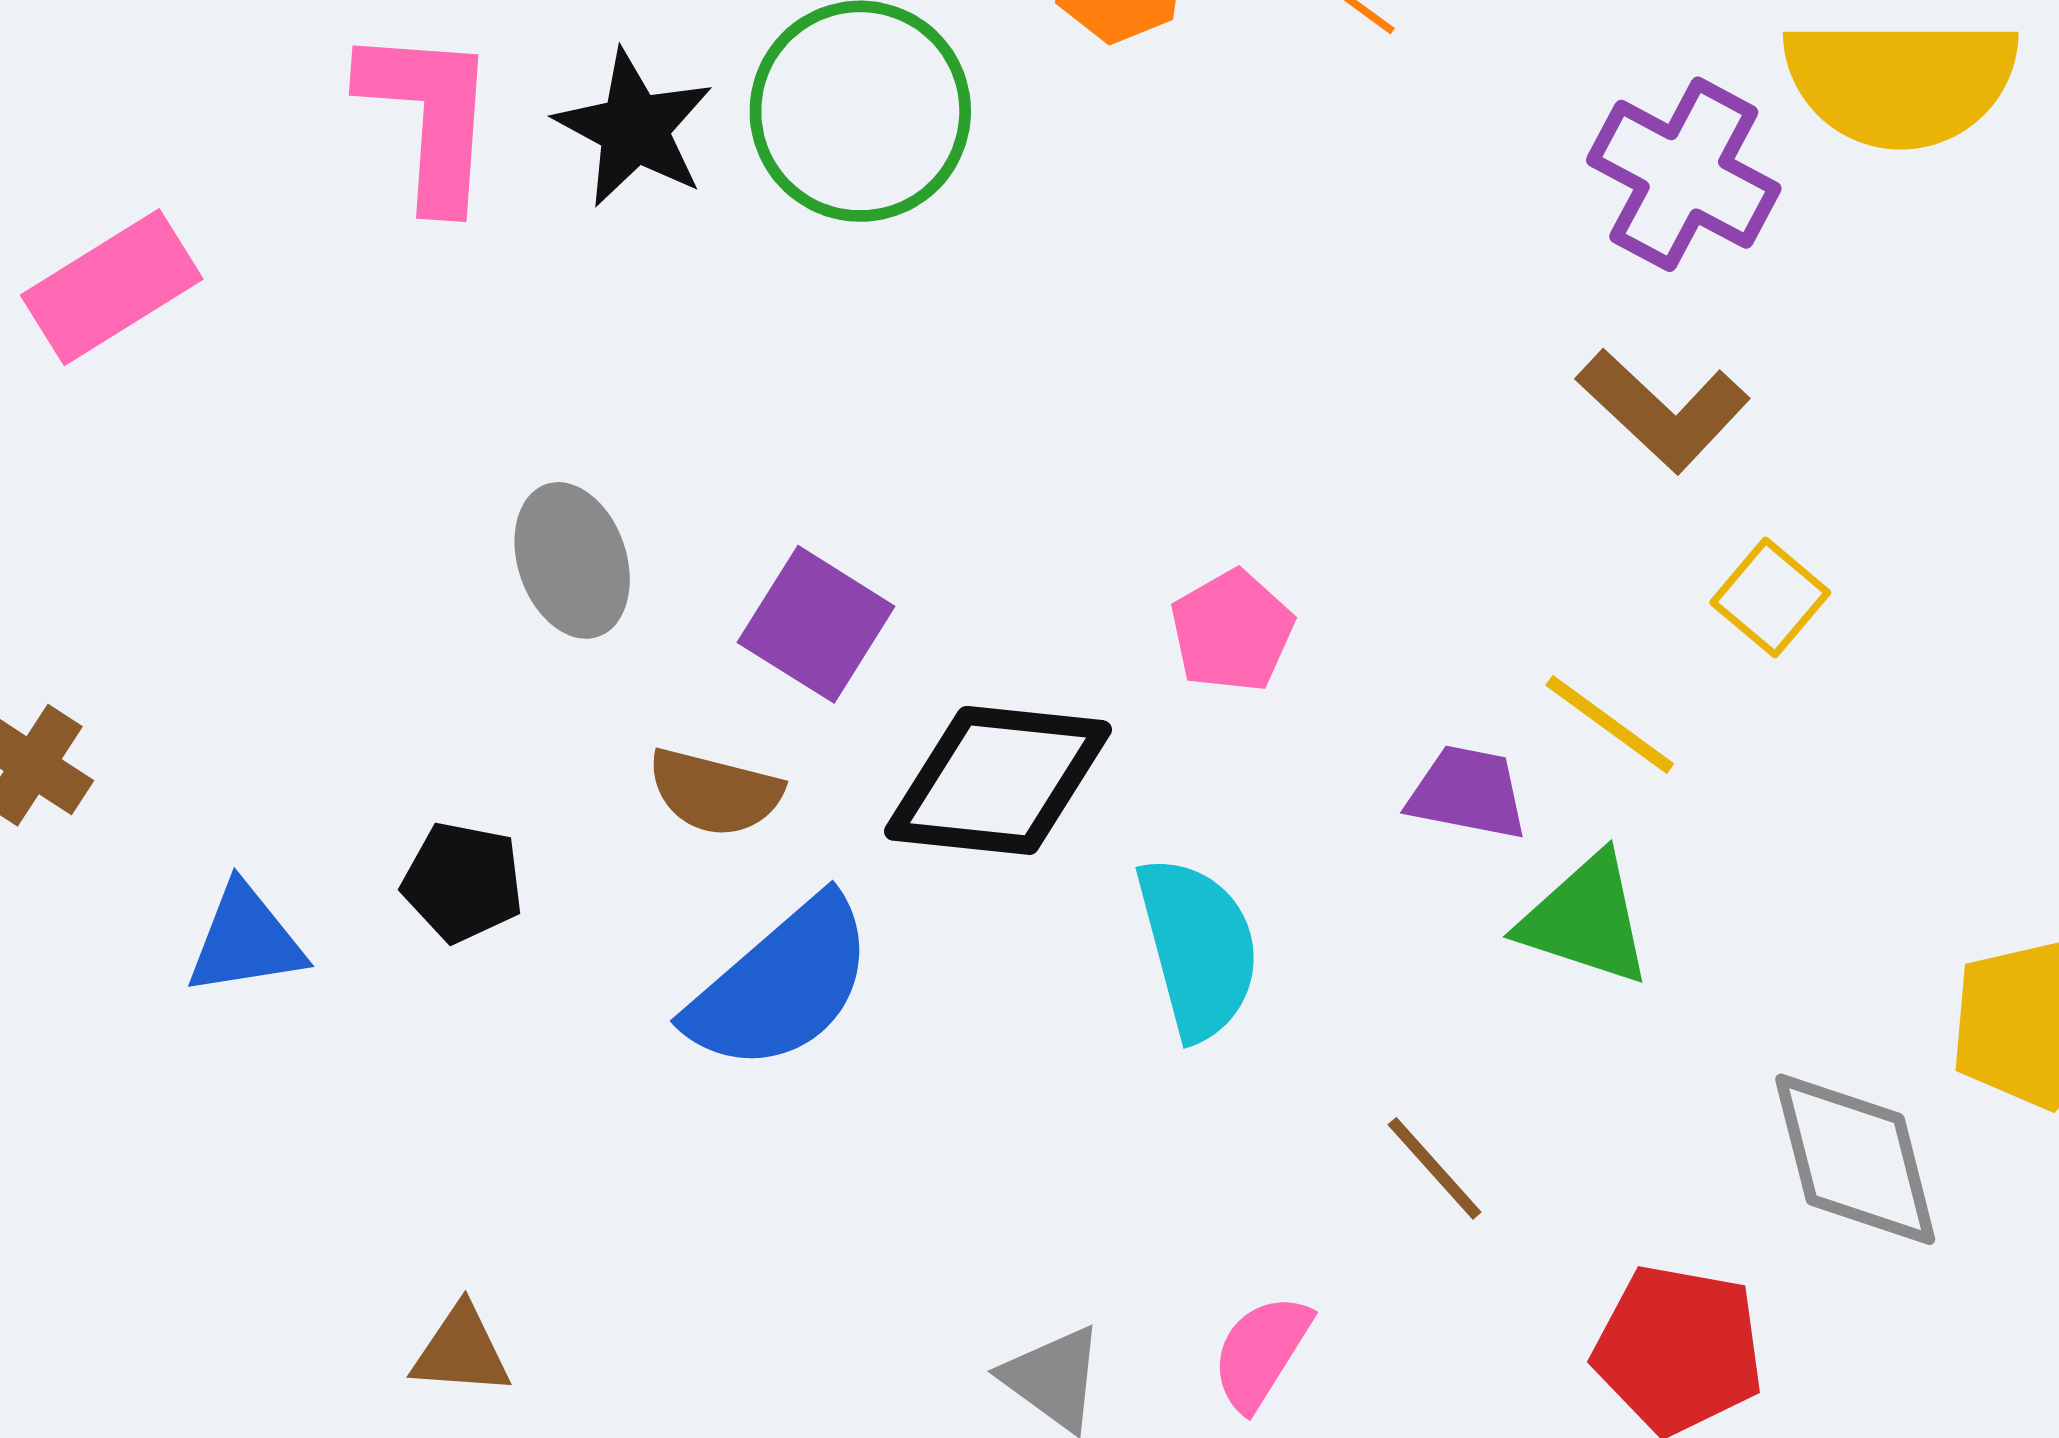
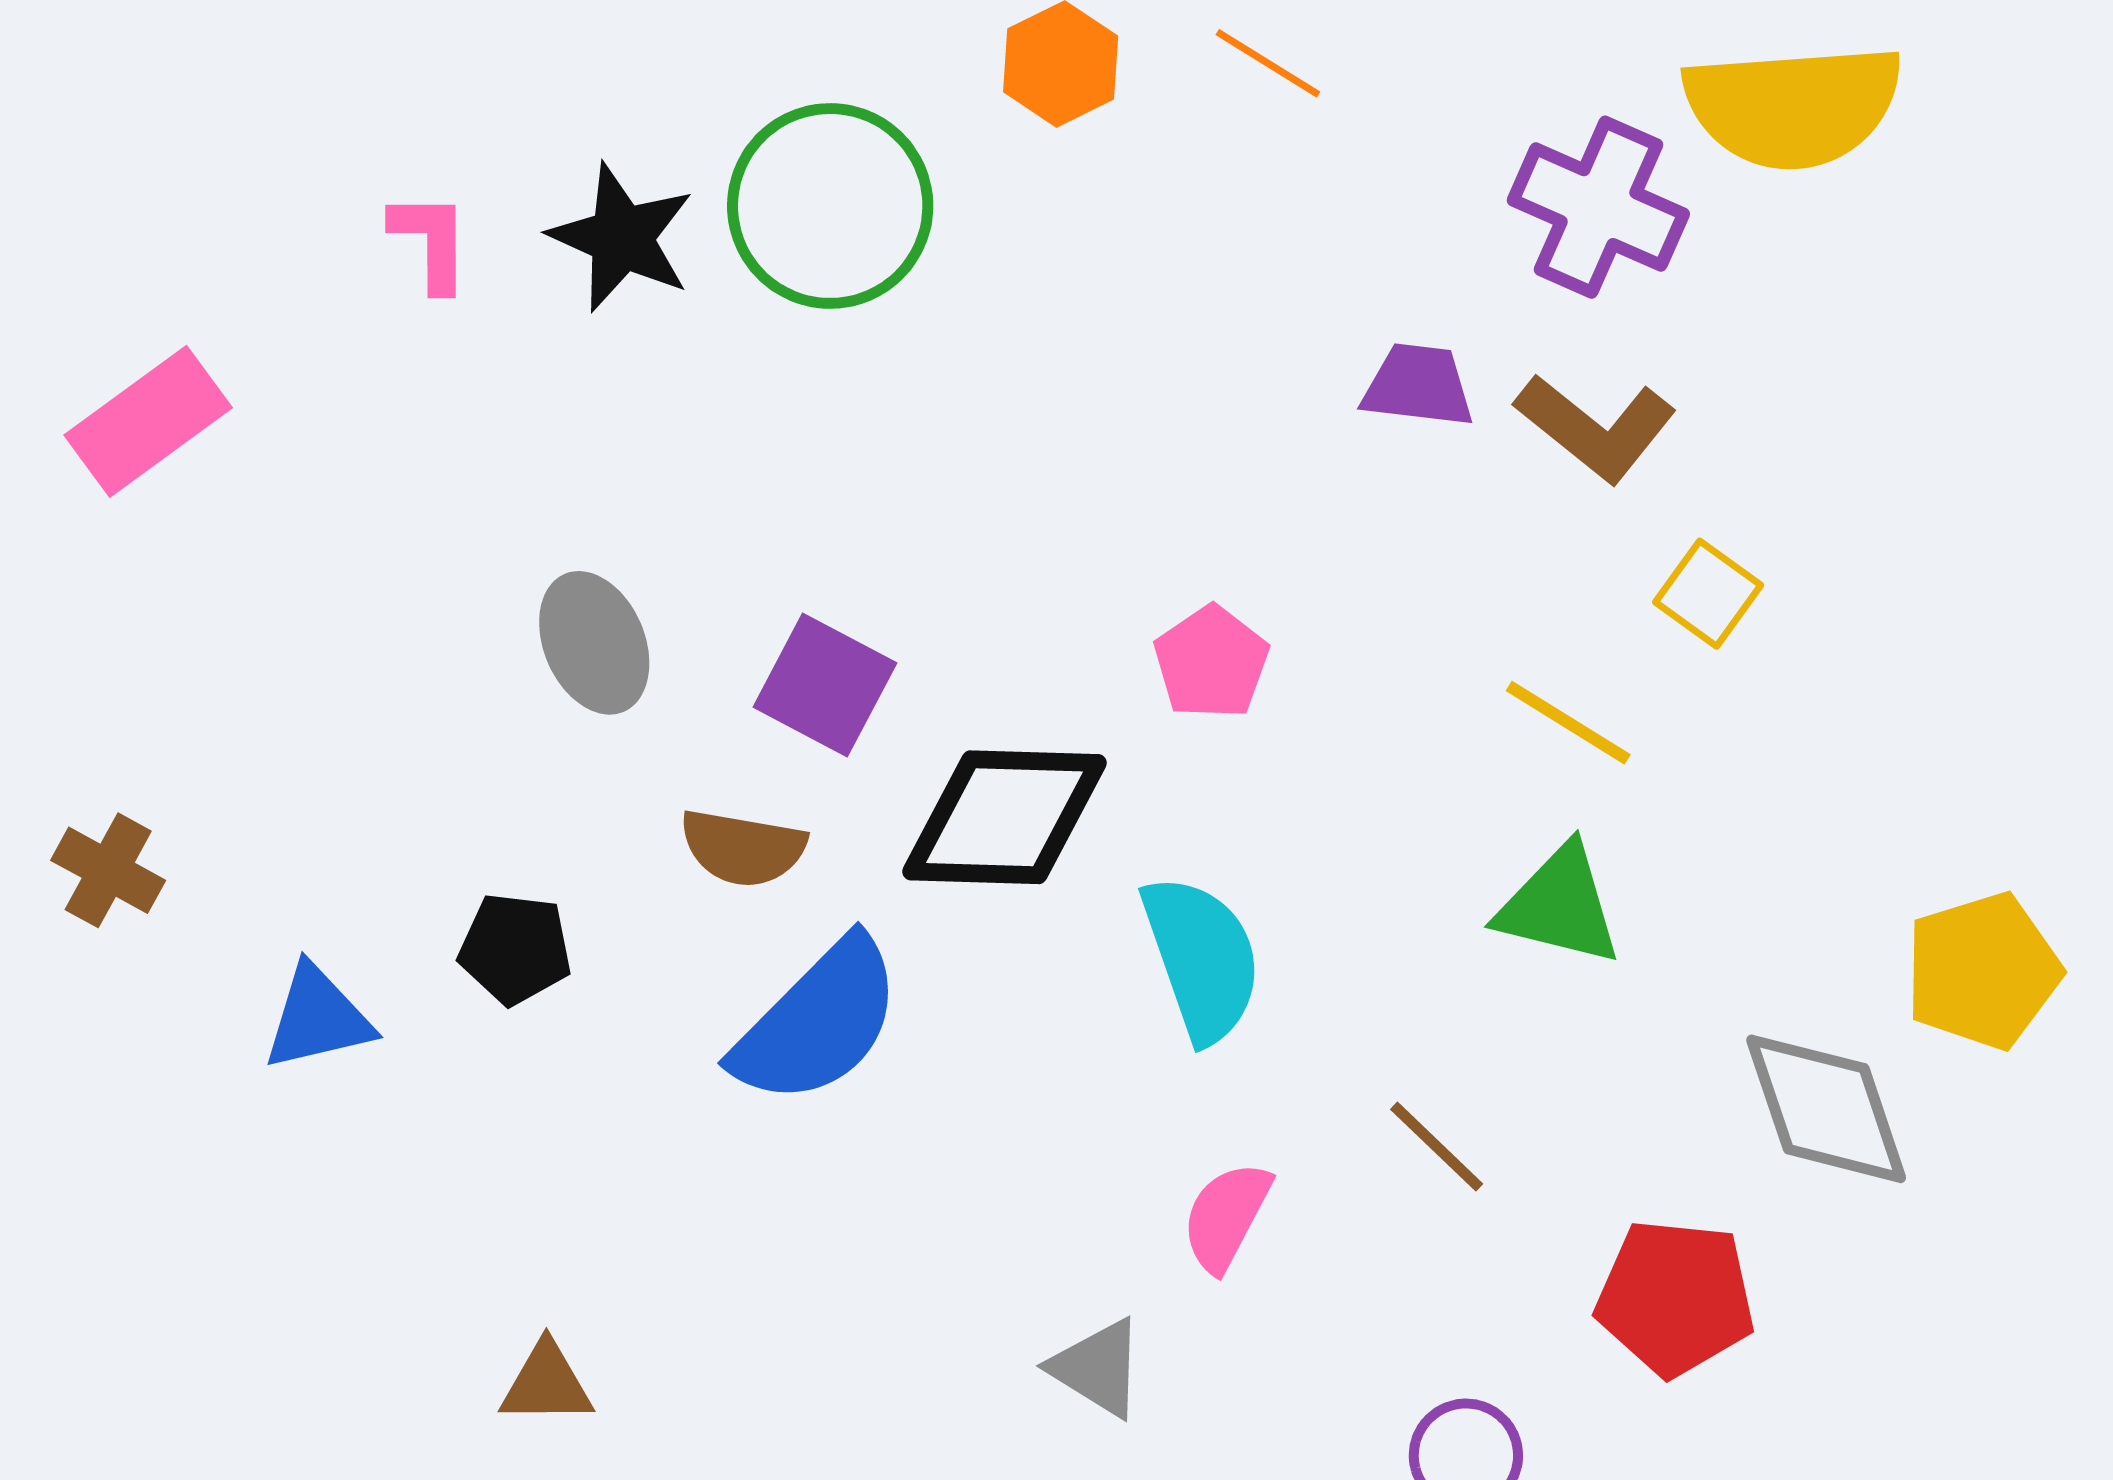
pink L-shape: (429, 117) -> (431, 241), size x0.6
purple trapezoid: (1468, 793) -> (1418, 385), moved
pink semicircle: (1261, 1352) -> (1226, 1216), moved

